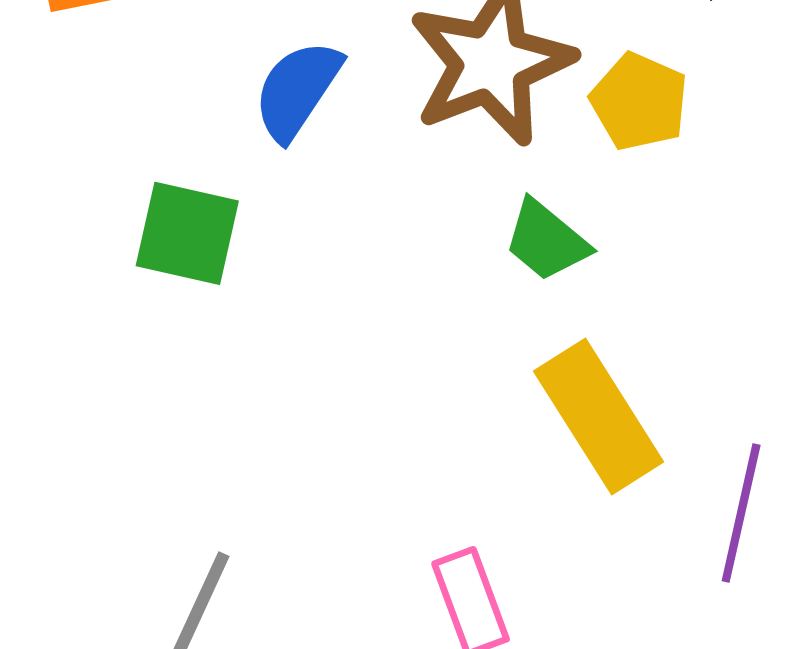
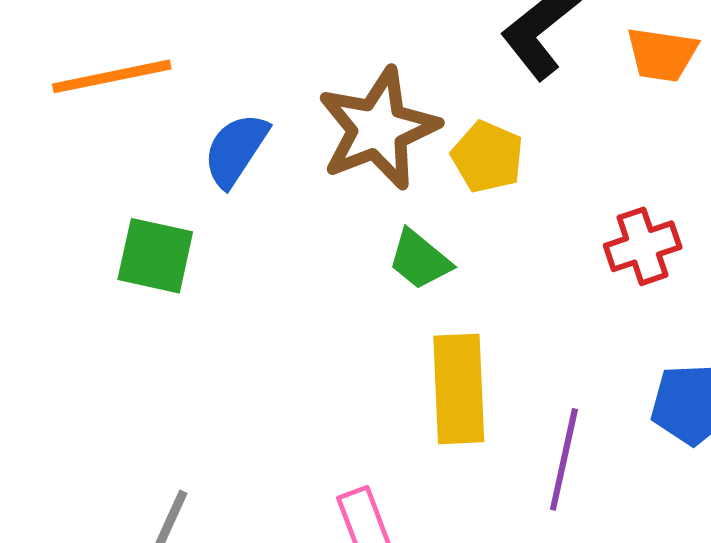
yellow rectangle: (599, 417) -> (459, 389), turned 30

